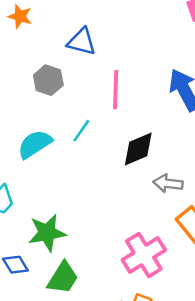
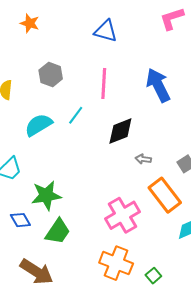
blue triangle: (82, 42) -> (106, 31), moved
gray arrow: (168, 183) -> (143, 159), size x0.7

